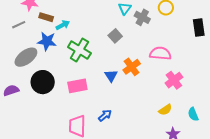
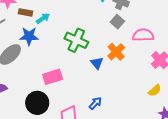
gray square: (115, 36) -> (117, 22), moved
green cross: (79, 50) -> (76, 40), moved
black circle: (43, 82) -> (37, 103), moved
pink rectangle: (77, 86) -> (53, 77), moved

